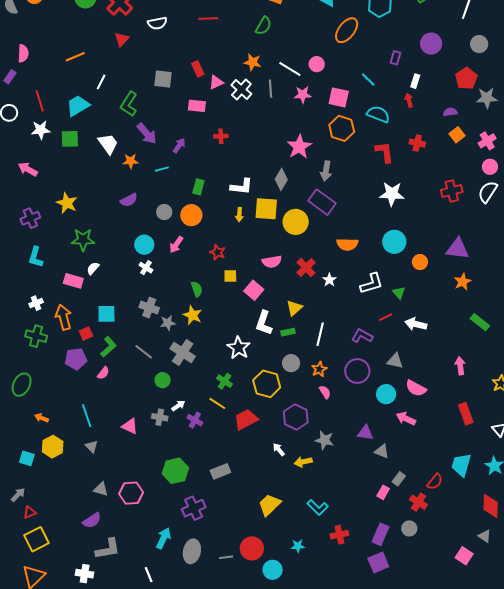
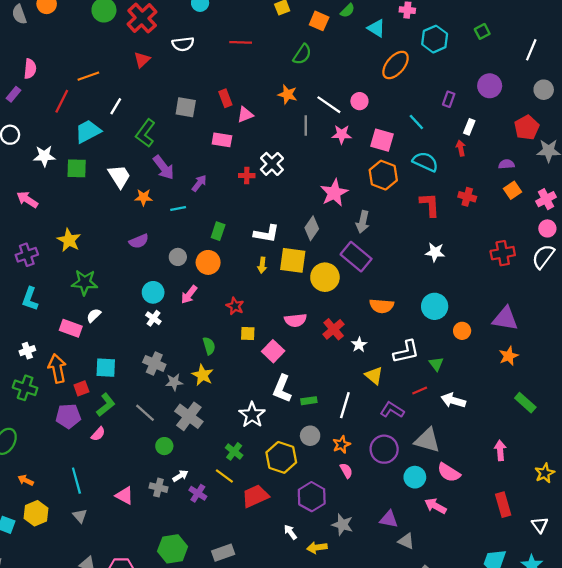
white cross: (241, 90) -> (272, 164), moved
red line: (40, 101) -> (62, 101), moved, turned 40
white star: (392, 194) -> (435, 252), size x0.7
yellow triangle: (294, 308) -> (374, 376), moved, turned -42
gray triangle: (395, 361) -> (427, 440), size x1.4

